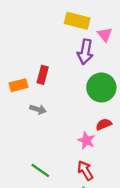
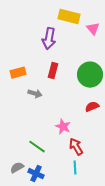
purple arrow: (85, 52) -> (49, 39), moved
red rectangle: (43, 75) -> (53, 71), moved
pink star: (86, 140) -> (63, 127), moved

